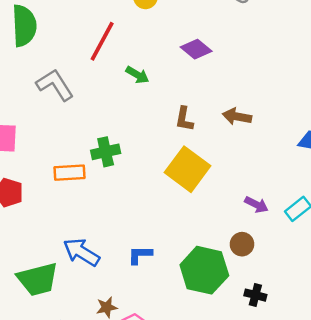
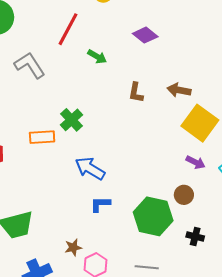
green cross: (106, 152) -> (72, 120), turned -30
yellow square: (188, 169) -> (200, 123), moved
blue arrow: (81, 252) -> (90, 168), moved

